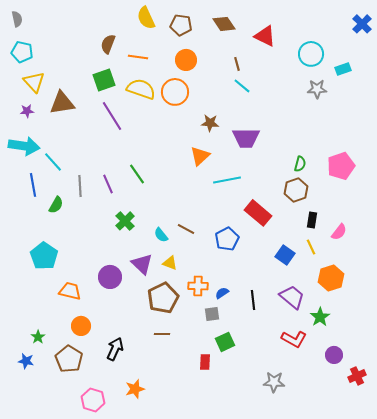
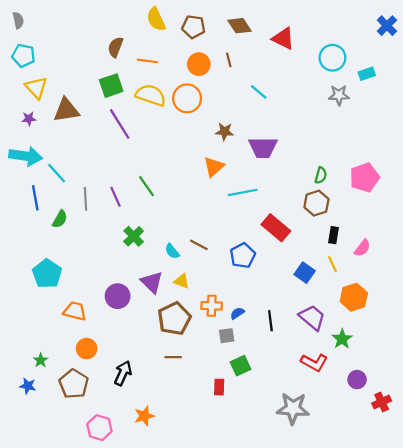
brown line: (237, 64) -> (229, 60), moved
gray star: (274, 382) -> (293, 408), size x1.4

